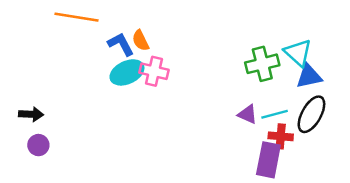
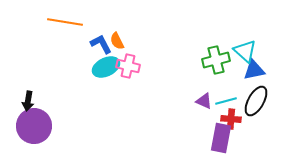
black arrow: (31, 114) -> (28, 101), turned 96
purple circle: (38, 145) -> (34, 126), size x2.0

